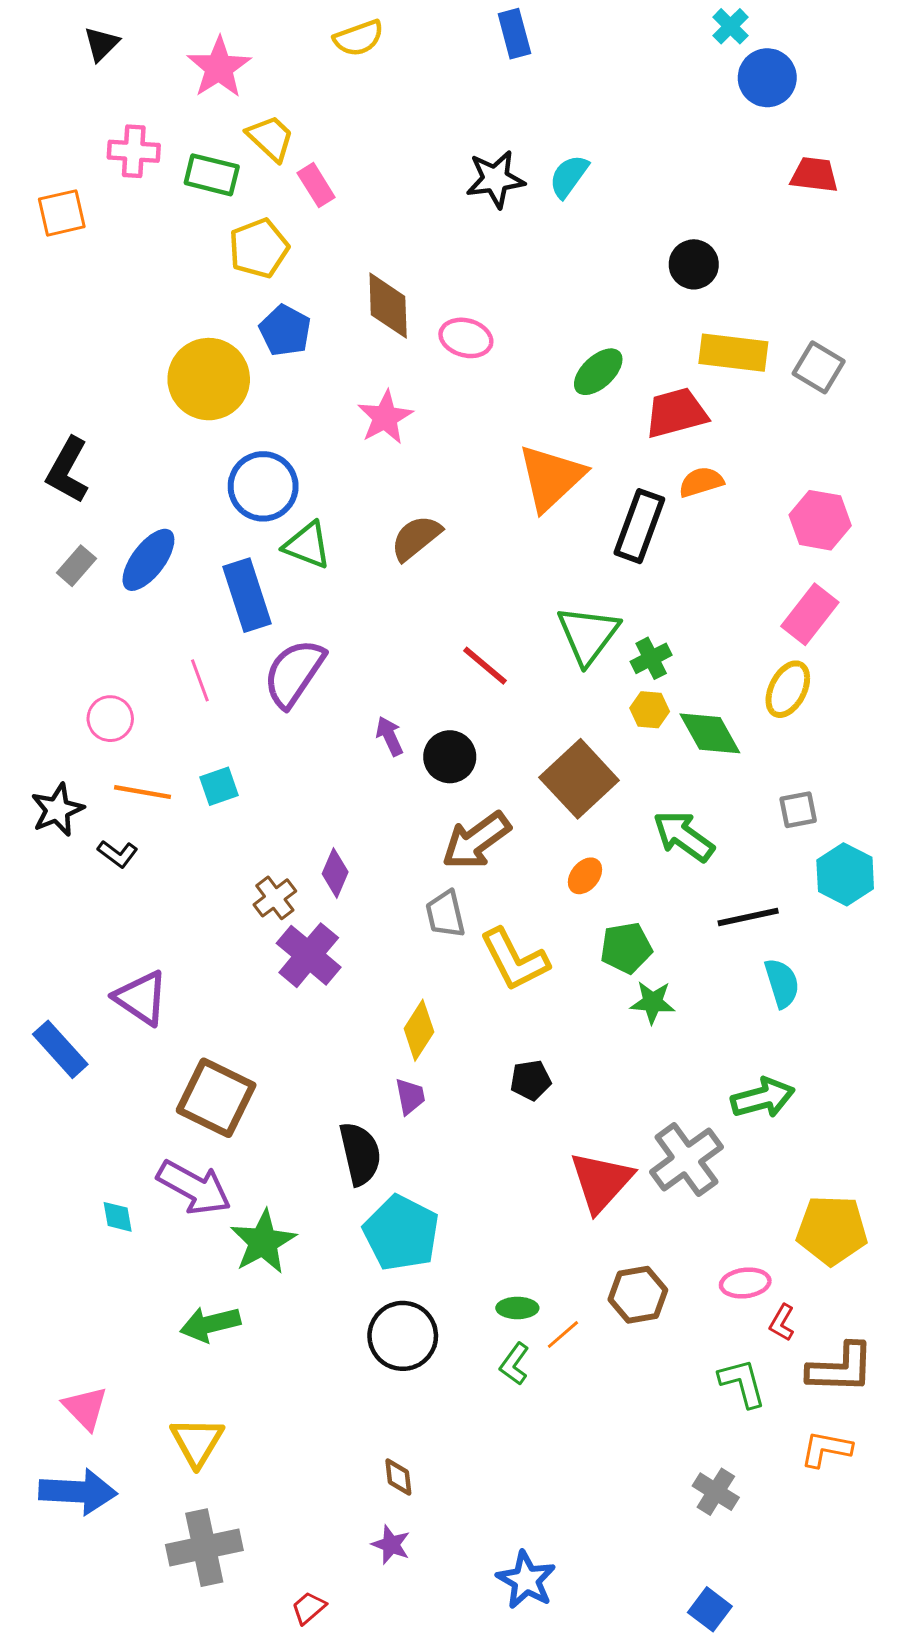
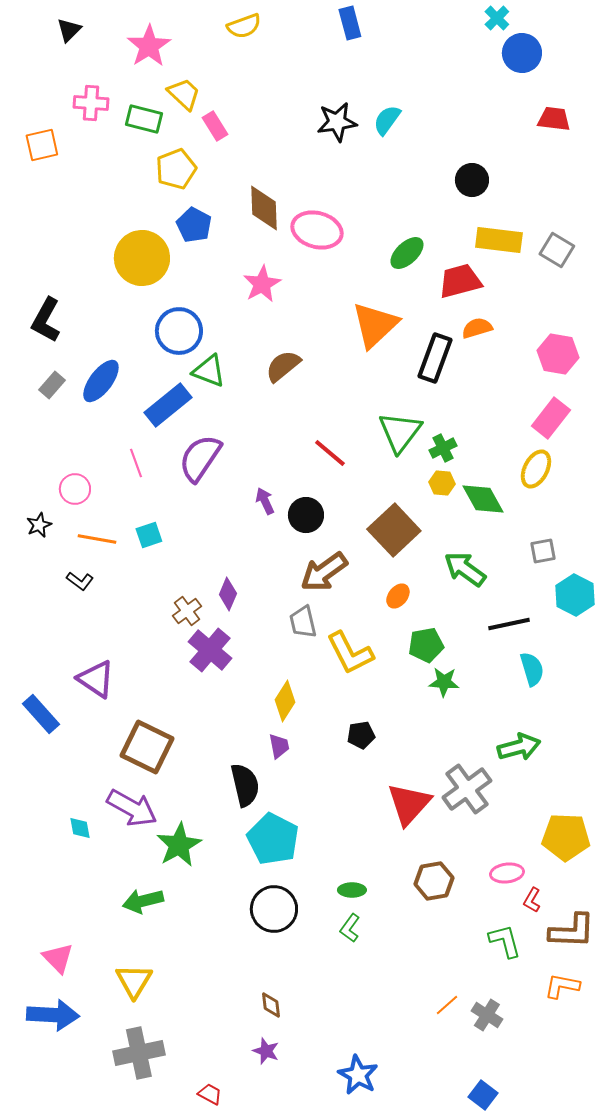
pink ellipse: (466, 338) -> (317, 230), size x1.4
blue rectangle: (247, 595) -> (168, 405), turned 69
black star: (57, 810) -> (39, 525), moved, size x0.7
orange line: (563, 1334) -> (447, 1005), moved
red trapezoid: (309, 1608) -> (210, 1094), turned 70

